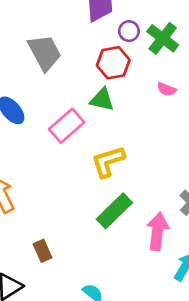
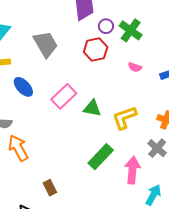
green triangle: (102, 100) -> (92, 108), moved
yellow L-shape: (108, 162) -> (124, 118), moved

